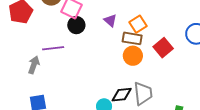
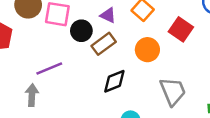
black circle: (76, 25) -> (81, 31), moved
brown rectangle: (132, 38) -> (104, 44), moved, turned -30
black diamond: (122, 95) -> (114, 81), moved

